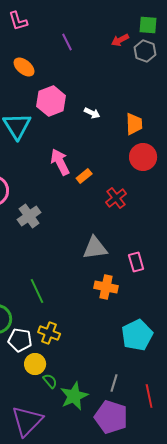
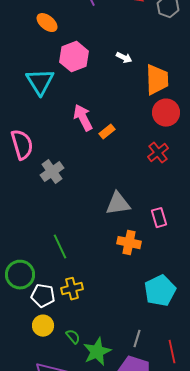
white arrow: (92, 113) -> (124, 58), moved
orange trapezoid: (134, 124) -> (157, 80), size x1.4
red cross: (116, 198) -> (158, 153), moved
yellow cross: (49, 333) -> (72, 289), turned -35
yellow circle: (35, 364) -> (43, 326), moved

